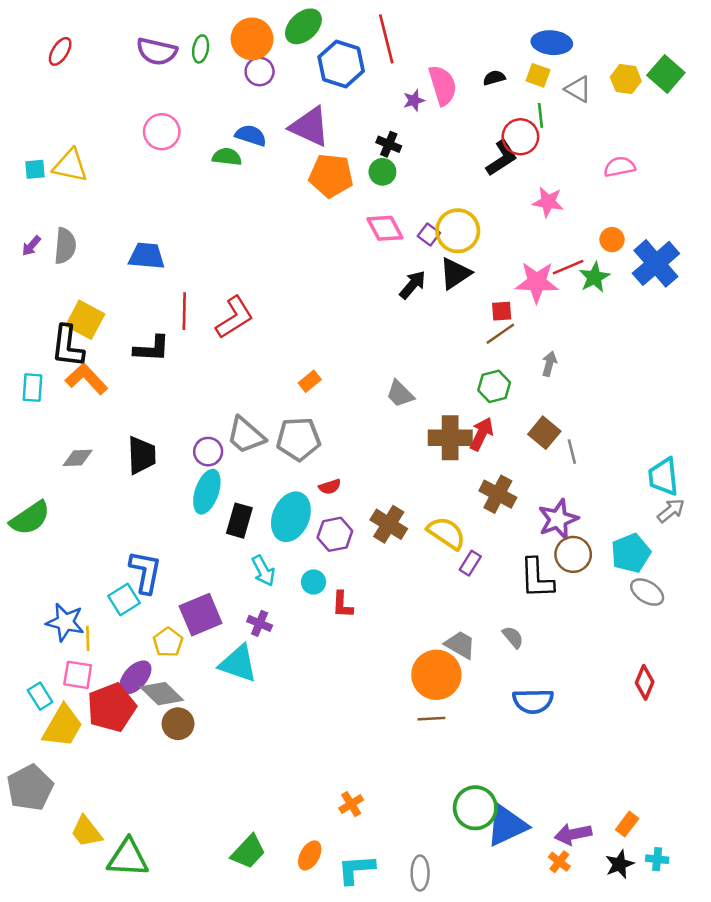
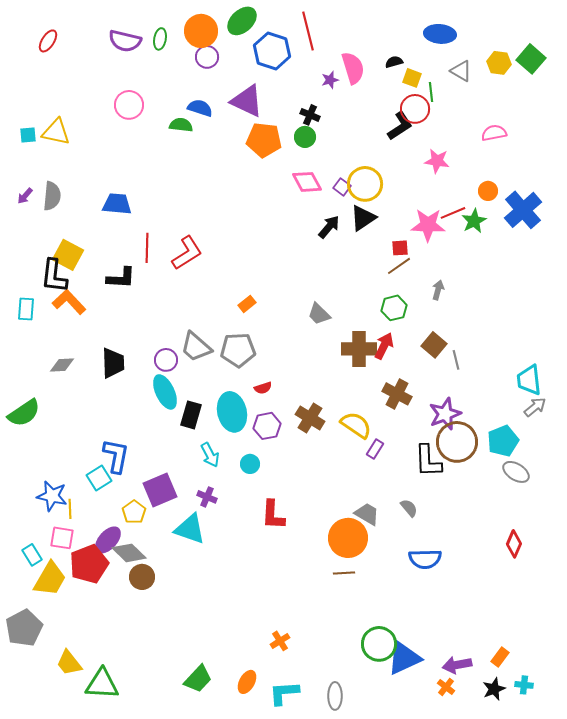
yellow square: (538, 75) -> (412, 78), moved
cyan ellipse: (207, 492) -> (165, 392), turned -44
cyan ellipse: (291, 517) -> (232, 412), turned -36
brown circle: (573, 554) -> (457, 442), size x1.4
red L-shape: (342, 605) -> (273, 515), moved, size x1.4

